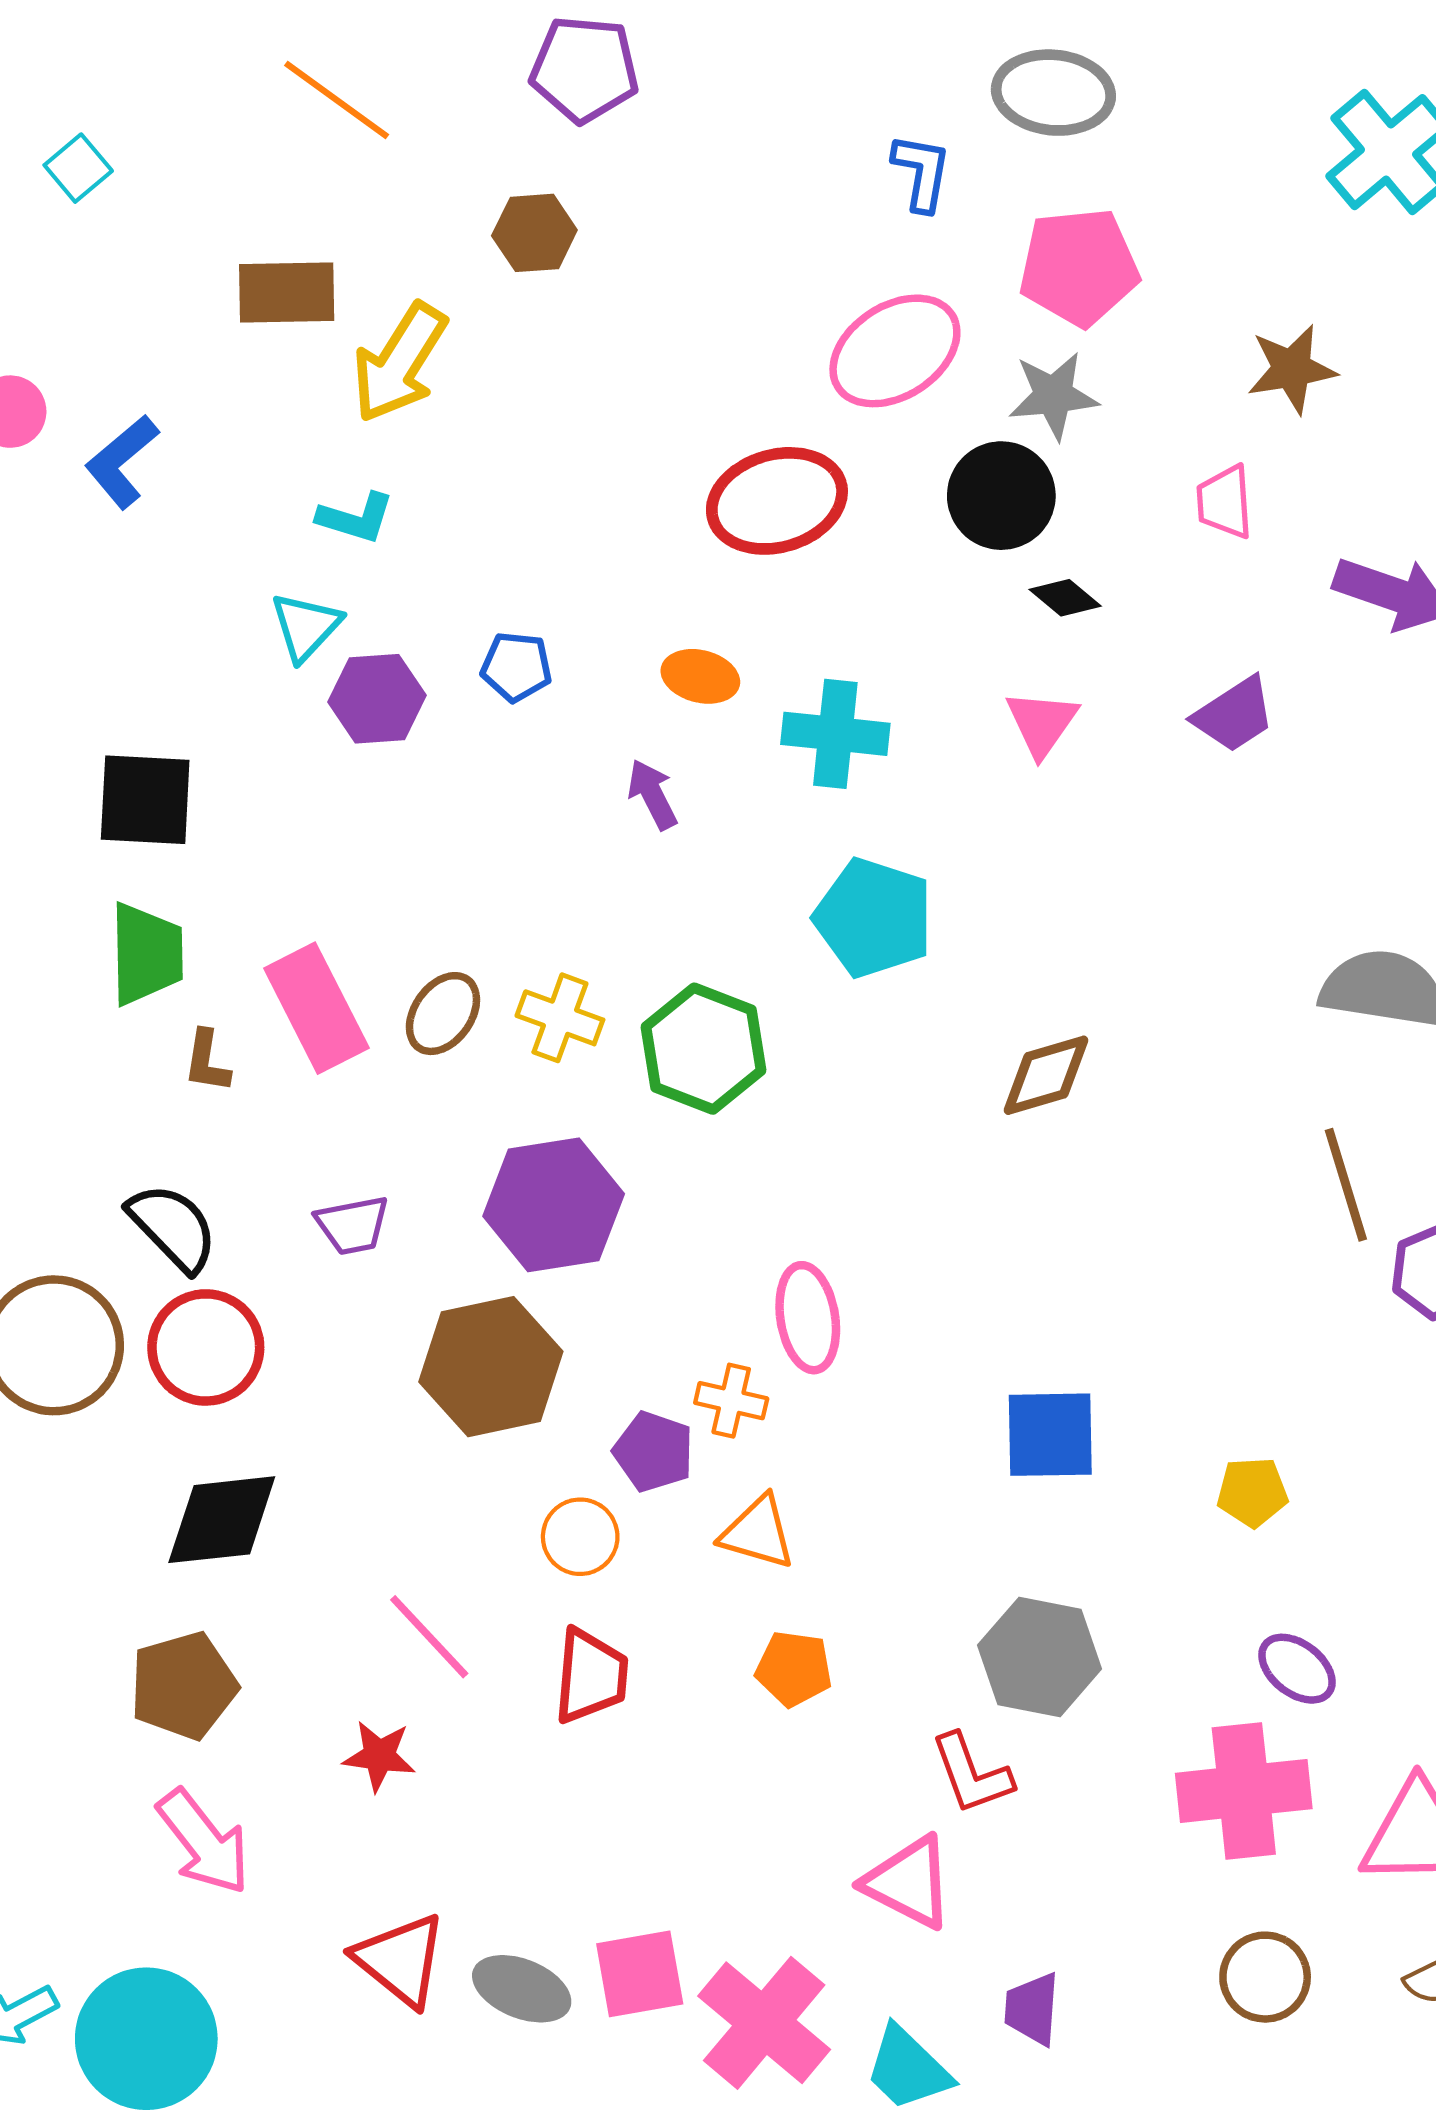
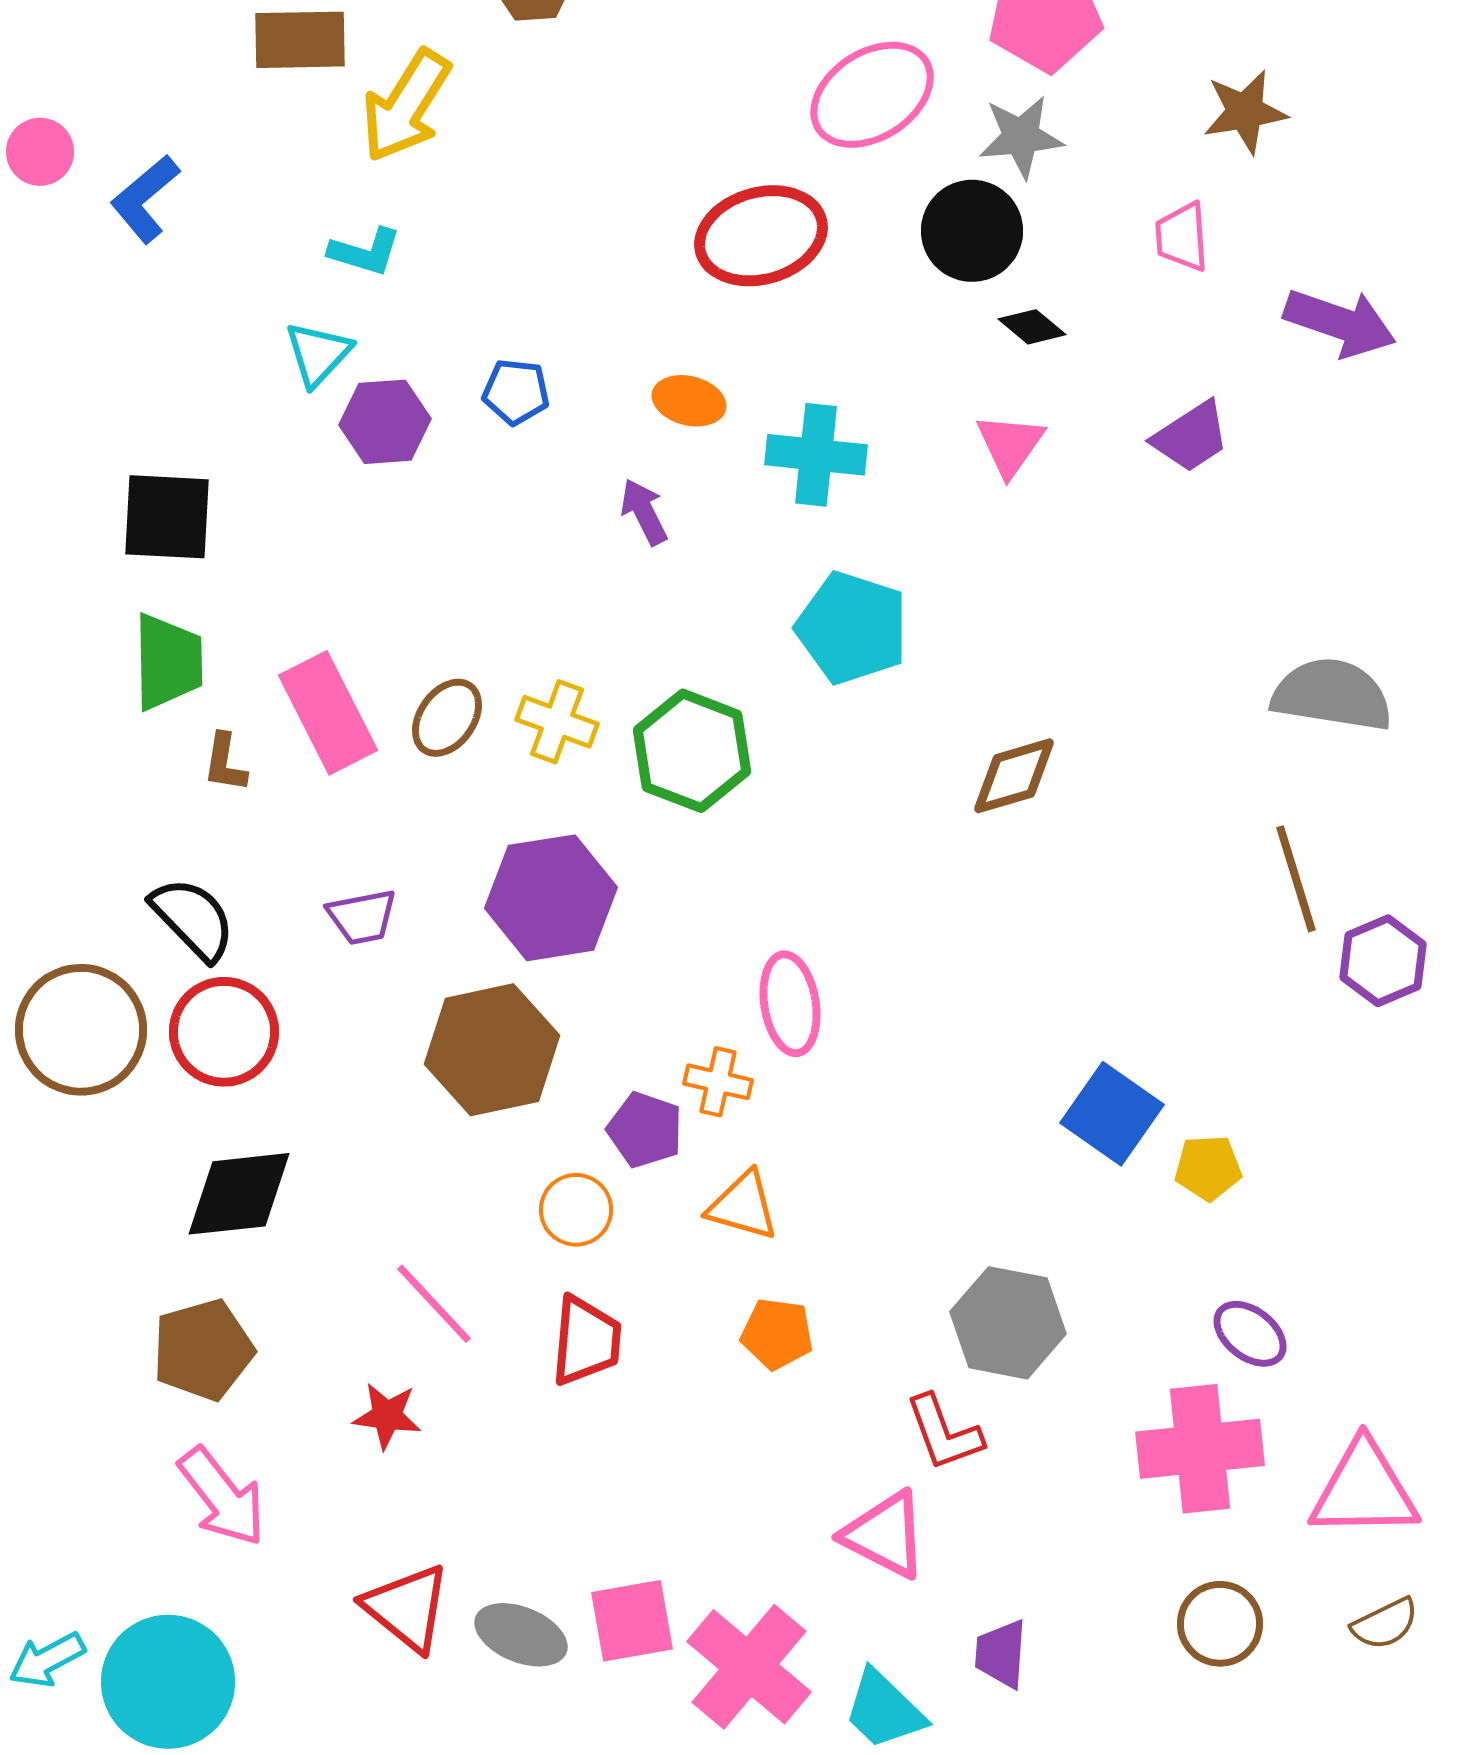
blue square: (1050, 1435) -> (1112, 1114), moved, turned 36

